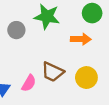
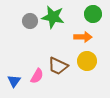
gray circle: (16, 30) -> (30, 21), moved
yellow circle: (86, 78) -> (87, 61), moved

